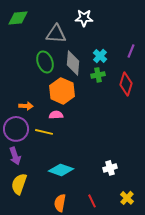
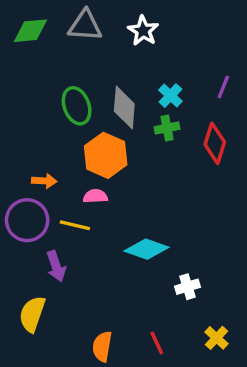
white star: (84, 18) -> (143, 31), turned 30
gray triangle: (56, 34) -> (85, 26), moved
purple arrow: (15, 156) -> (56, 266), moved
cyan diamond: (61, 170) -> (147, 249), moved

